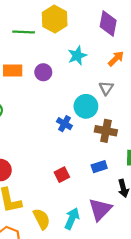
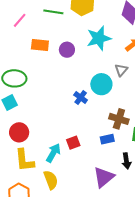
cyan star: (77, 56) -> (99, 38), size x1.4
brown cross: (106, 131) -> (119, 119), moved
cyan arrow: (72, 219) -> (53, 153), moved

